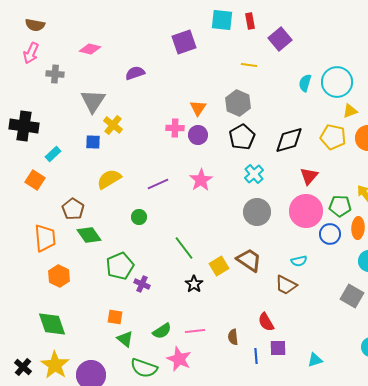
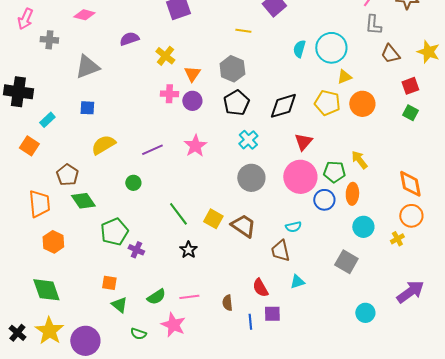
gray triangle: (93, 101) -> (87, 67), turned 36
yellow cross: (113, 125) -> (165, 56), moved
yellow square: (219, 266) -> (213, 219), moved, turned -30
brown trapezoid: (286, 285) -> (280, 251), turned 50
cyan triangle: (315, 360) -> (297, 282), moved
green semicircle: (144, 368) -> (138, 334), size x0.6

